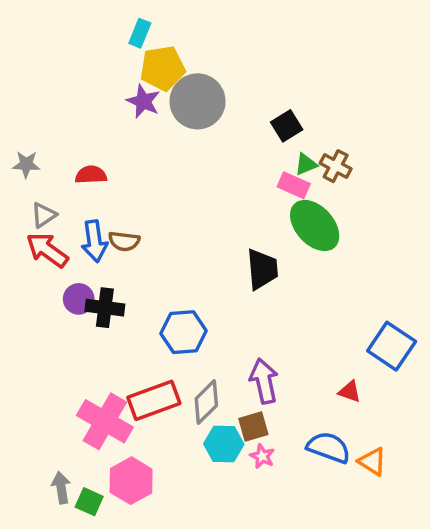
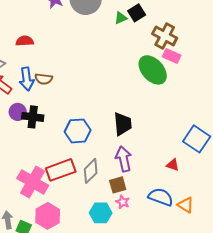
green triangle: (306, 164) -> (121, 18), moved
brown cross: (336, 166) -> (165, 36), size x1.4
pink rectangle: (294, 185) -> (172, 56), moved
black trapezoid: (262, 269) -> (123, 124), moved
cyan hexagon: (224, 444) -> (101, 213), moved

